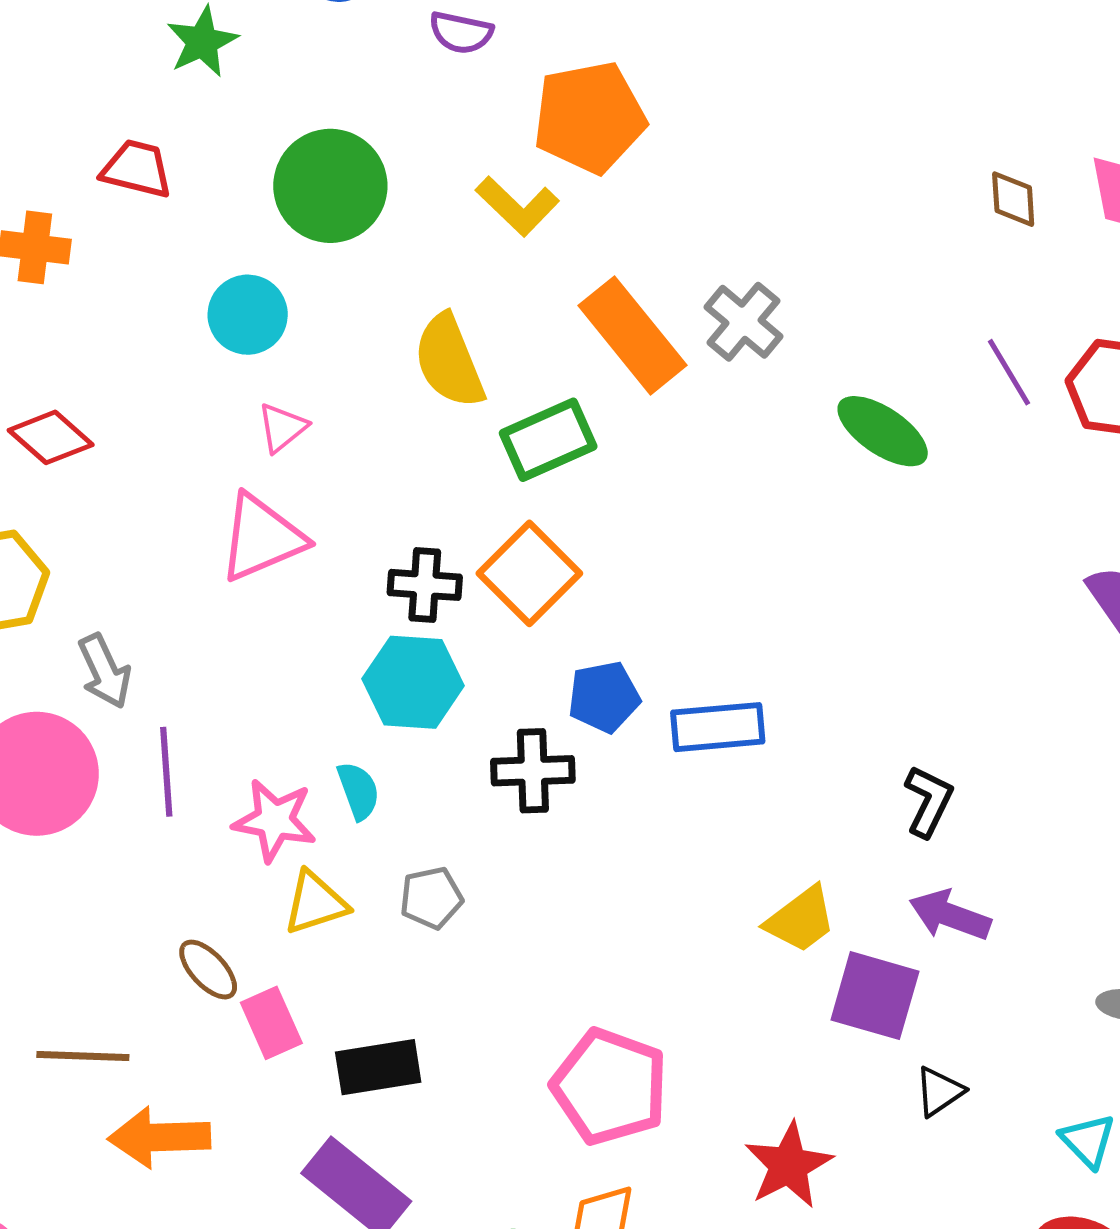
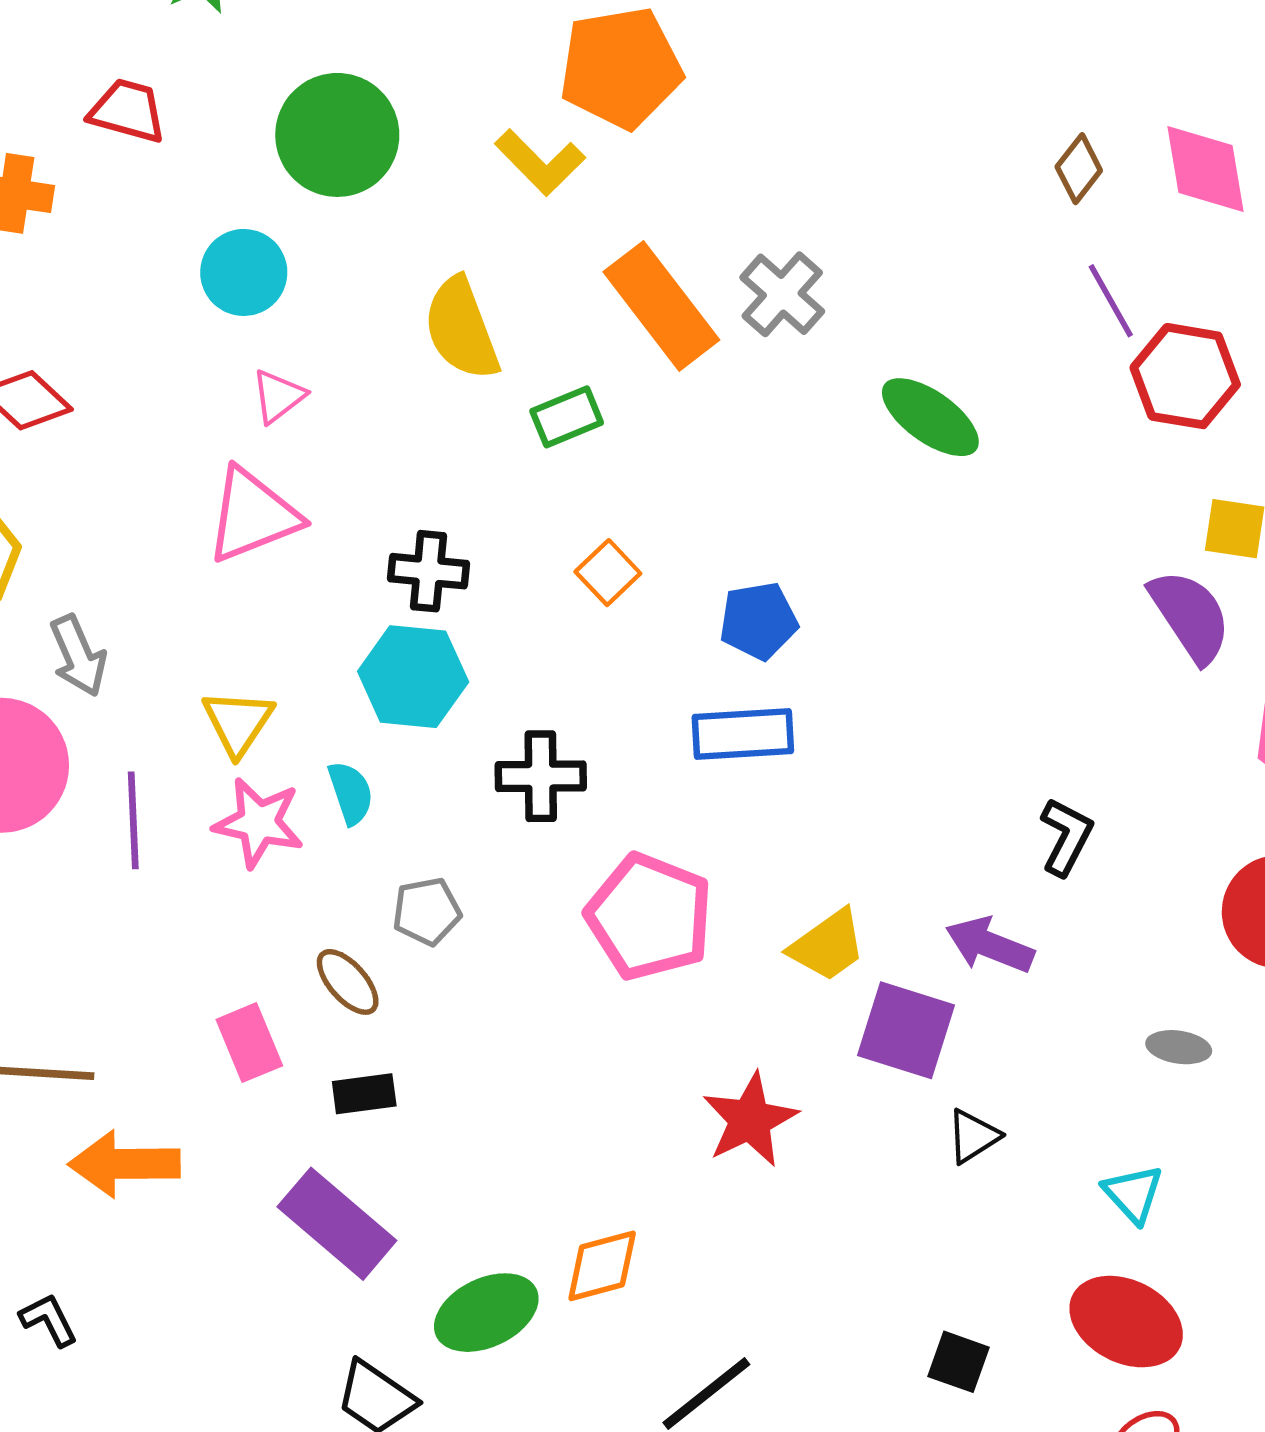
brown diamond: (1013, 199) -> (1079, 169), turned 40
purple line: (1009, 372) -> (1111, 301), moved
green rectangle: (548, 440) -> (567, 417), size x0.7
orange square: (529, 573) -> (608, 573), moved, size x0.6
blue pentagon: (604, 697) -> (758, 621), moved
purple line: (166, 772) -> (133, 820), moved
black L-shape: (929, 801) -> (1066, 837), moved
yellow triangle: (315, 903) -> (238, 722), moved, turned -40
brown ellipse: (208, 970) -> (348, 982), moved
black rectangle: (378, 1067) -> (364, 1094), size x0.7
pink pentagon: (610, 1087) -> (649, 917), moved
red star: (789, 1165) -> (750, 1120), moved

